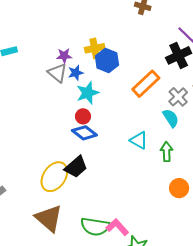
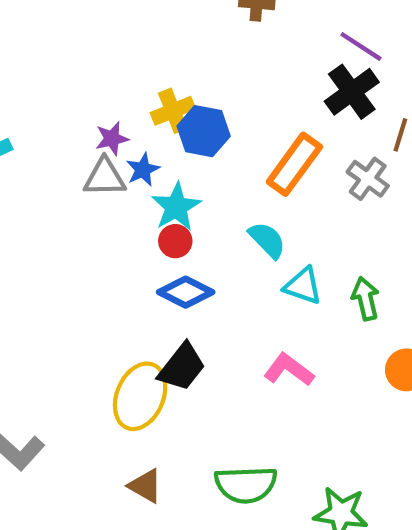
gray triangle: (57, 73) -> (105, 177), turned -30
red circle: (83, 116) -> (175, 241), moved
cyan semicircle: (171, 118) -> (267, 240), moved
brown triangle: (49, 218) -> (145, 486), size x0.6
pink L-shape: (117, 227) -> (289, 370), moved

